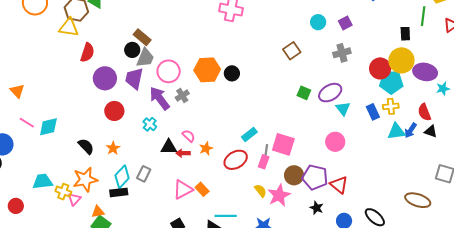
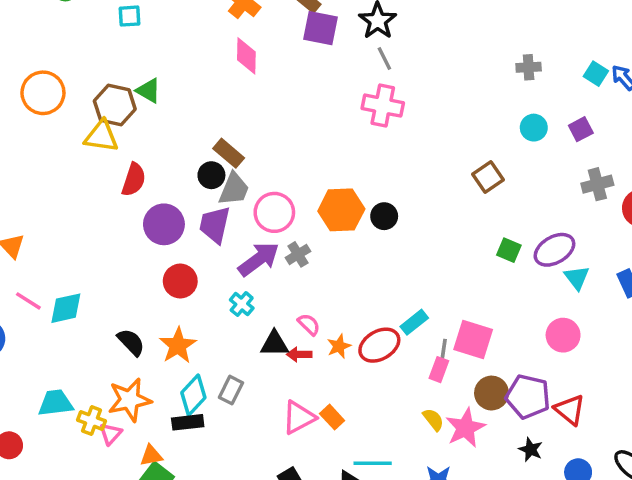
gray cross: (342, 53) -> (597, 184), moved
purple arrow: (160, 98) -> (259, 259), turned 90
orange star: (113, 148) -> (178, 346), size x1.5
red ellipse: (236, 160) -> (379, 345), moved

